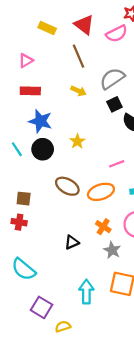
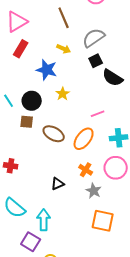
pink triangle: (26, 61) -> (17, 22), size x1.6
red rectangle: (30, 91) -> (21, 49), turned -60
blue star: (40, 121) -> (47, 70), moved
orange ellipse: (101, 192) -> (84, 139), turned -35
brown square: (24, 199) -> (27, 122), moved
cyan arrow: (86, 292) -> (44, 220), moved

